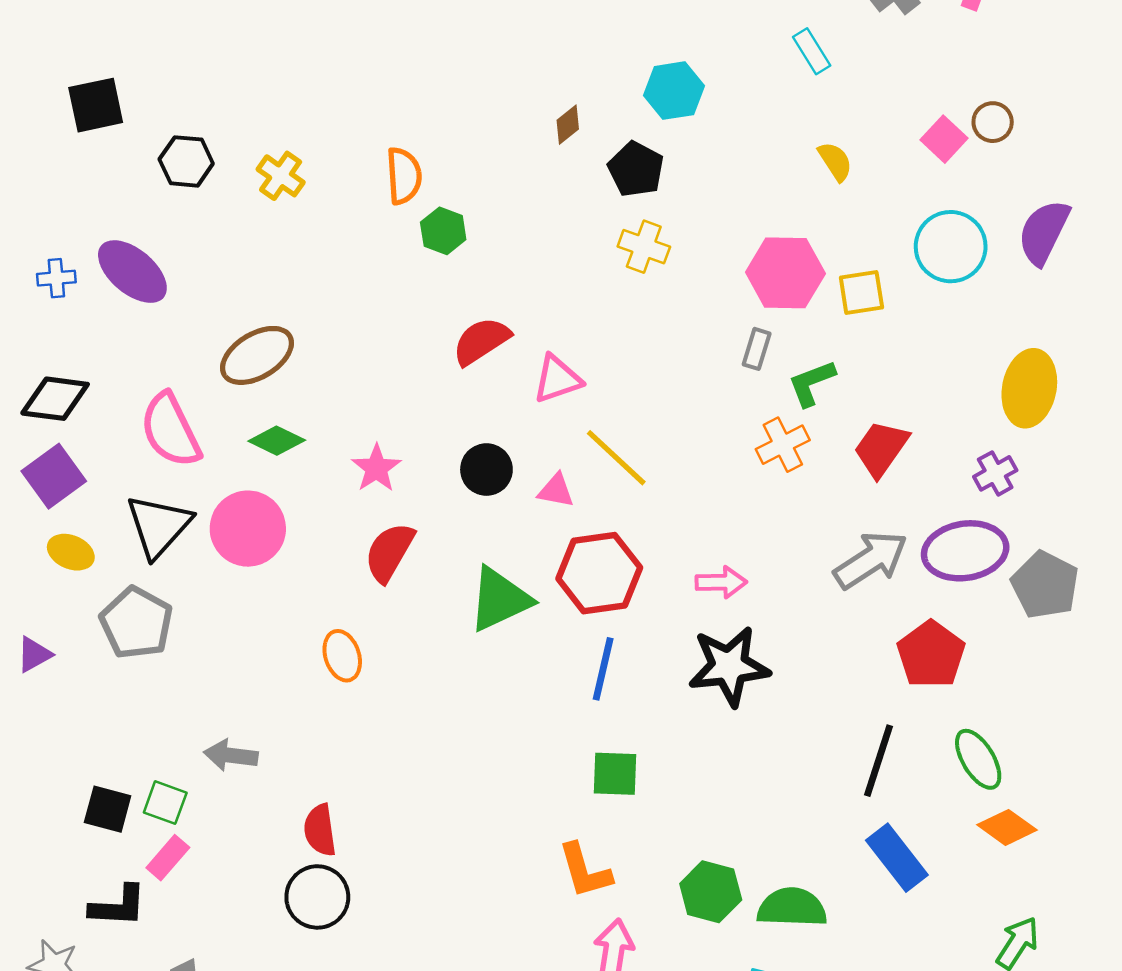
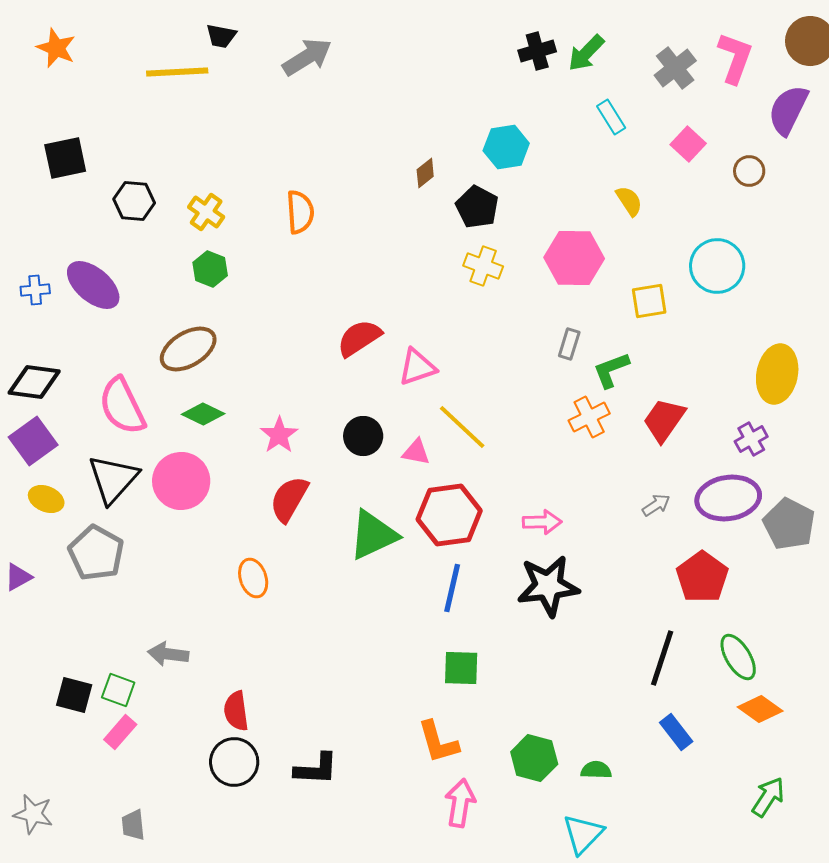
pink square: (944, 139) -> (688, 144), moved
green hexagon: (443, 231) -> (210, 269), moved
purple semicircle: (1044, 232) -> (788, 110), moved
pink hexagon: (785, 273) -> (574, 258), moved
gray arrow: (871, 560) -> (656, 505), size x0.5
blue rectangle: (897, 858) -> (676, 732), size x0.7
black L-shape: (118, 906) -> (316, 769), moved
green semicircle: (792, 907) -> (596, 770), size x0.6

